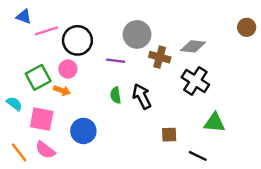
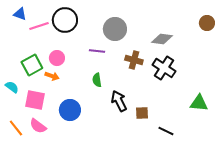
black circle: (77, 40) -> (65, 20), moved
brown cross: (160, 57) -> (134, 60), moved
black arrow: (142, 96) -> (119, 101), moved
green triangle: (214, 123) -> (199, 103), moved

